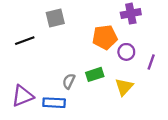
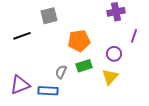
orange pentagon: (105, 37) -> (79, 41), moved
purple circle: (126, 52) -> (114, 54), moved
purple line: (151, 62) -> (134, 36), moved

